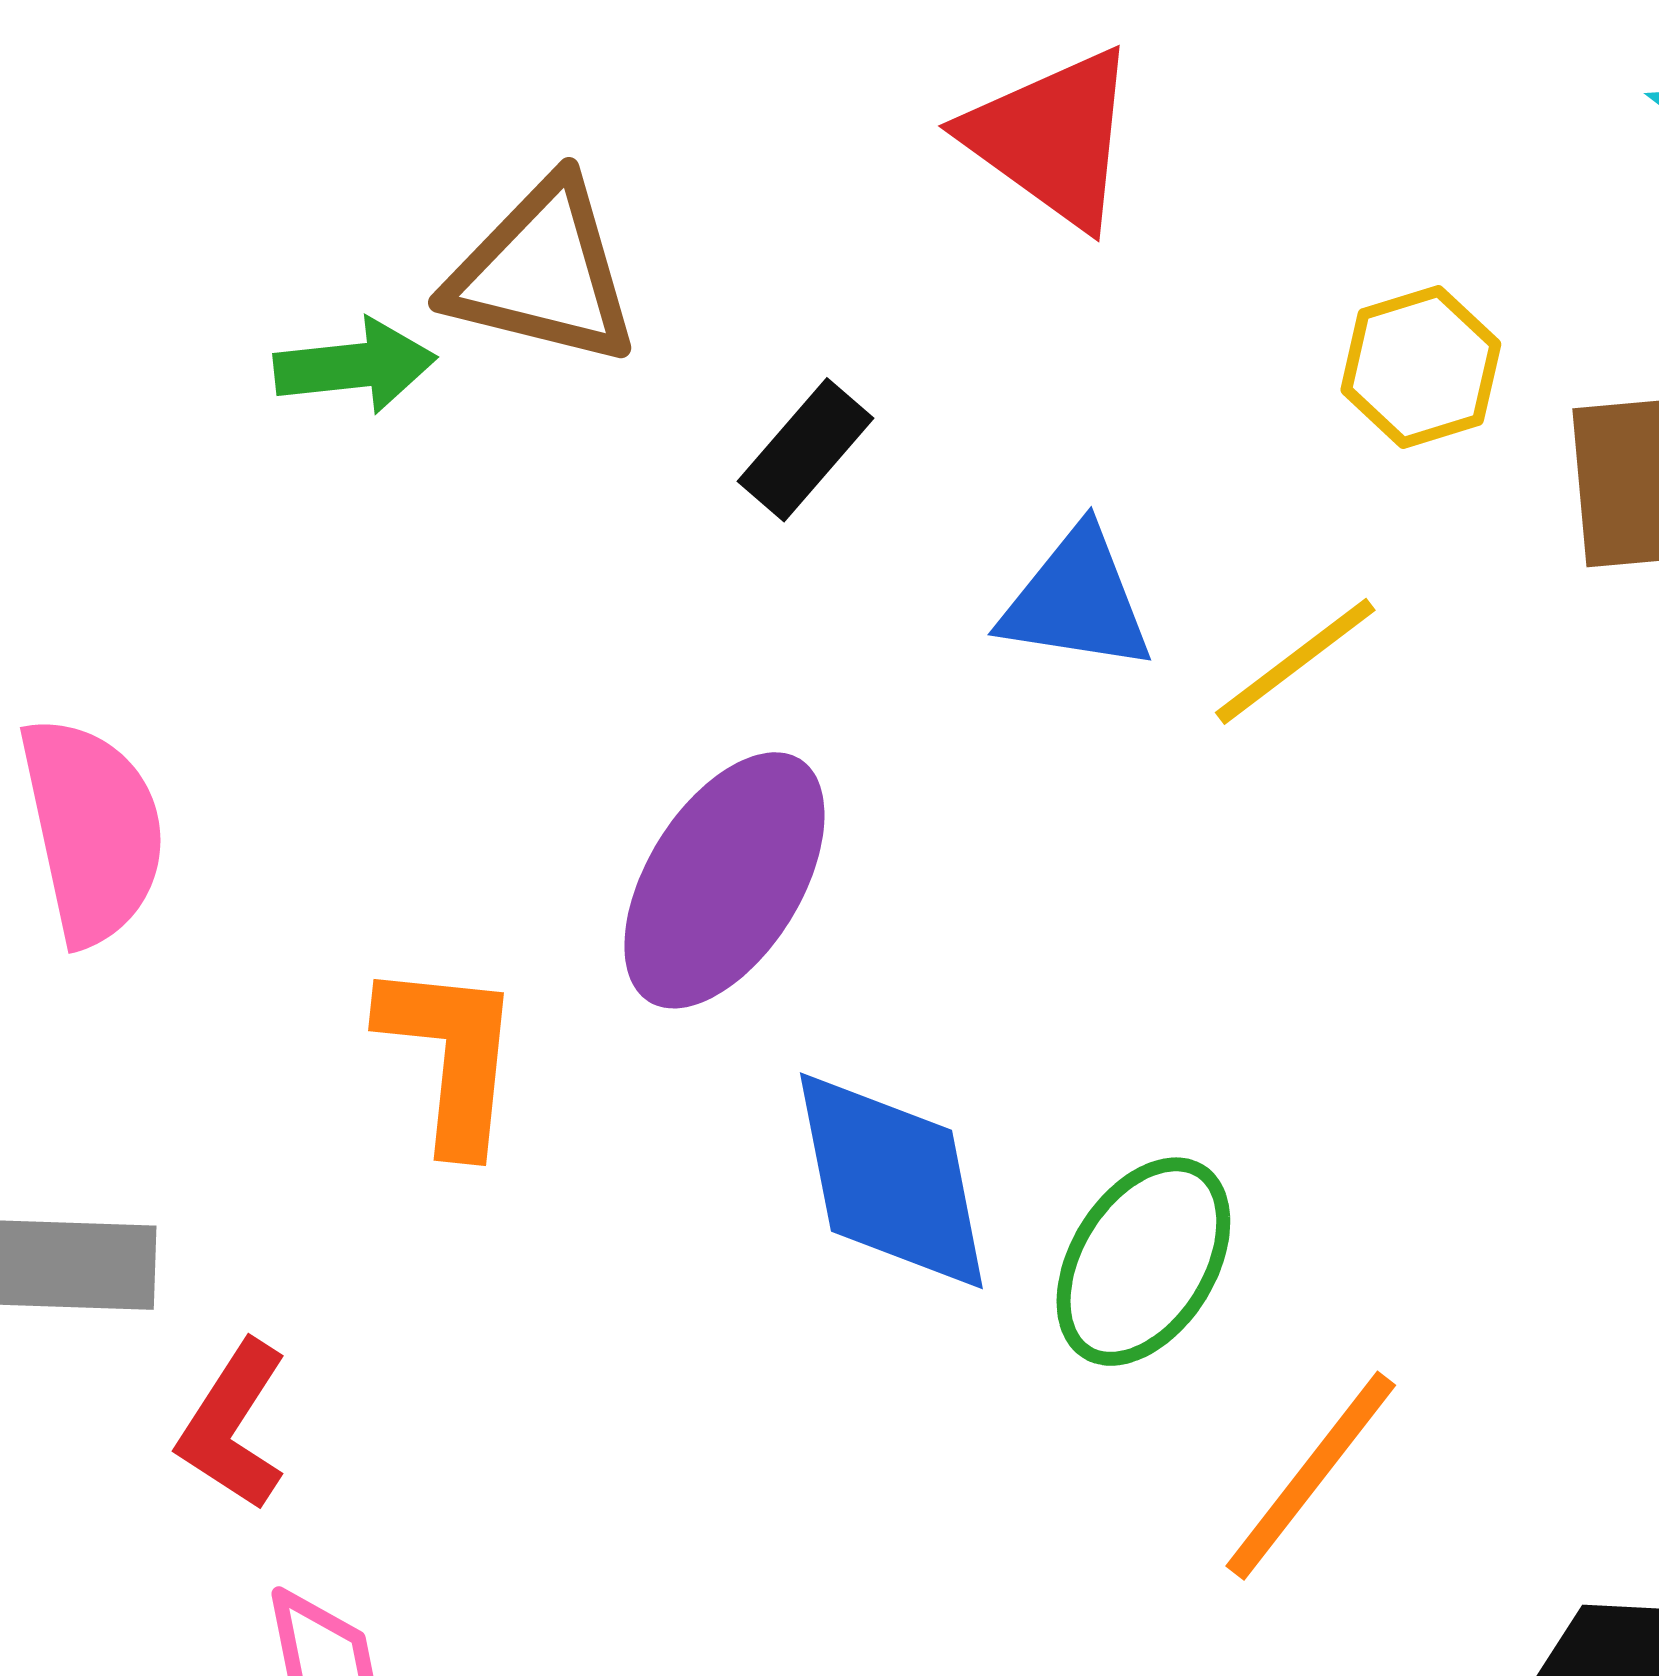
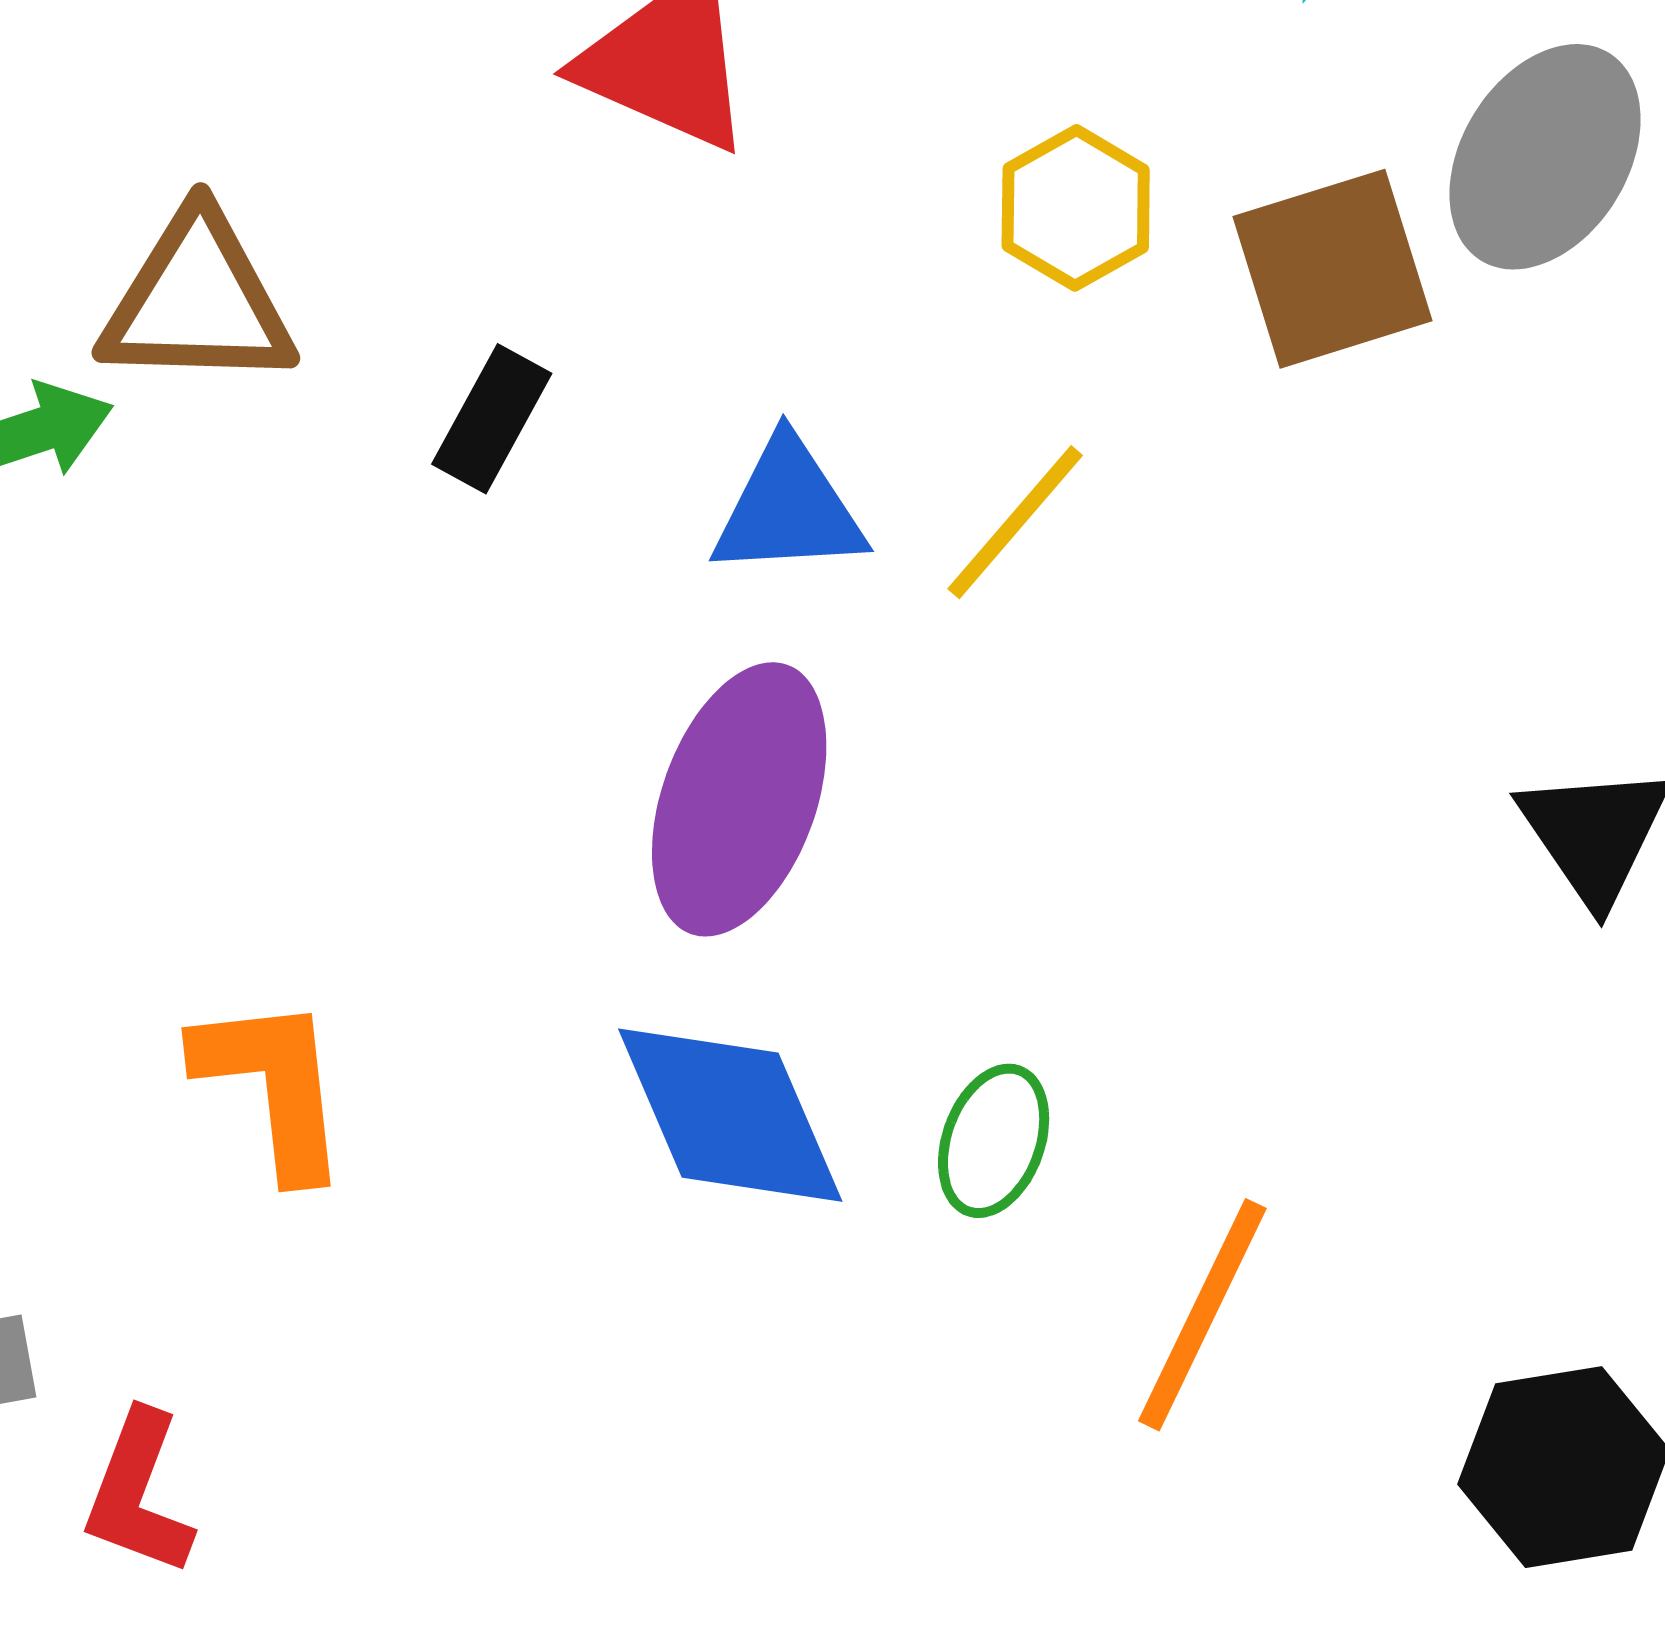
purple ellipse: (724, 880) -> (739, 799), moved
green ellipse: (1143, 1262) -> (994, 1141), size x0.7

